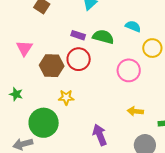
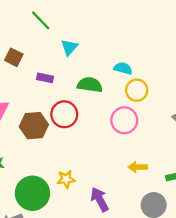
purple rectangle: (78, 35) -> (45, 78), moved
yellow circle: (152, 48) -> (137, 90), moved
yellow star: (66, 97) -> (66, 179), moved

